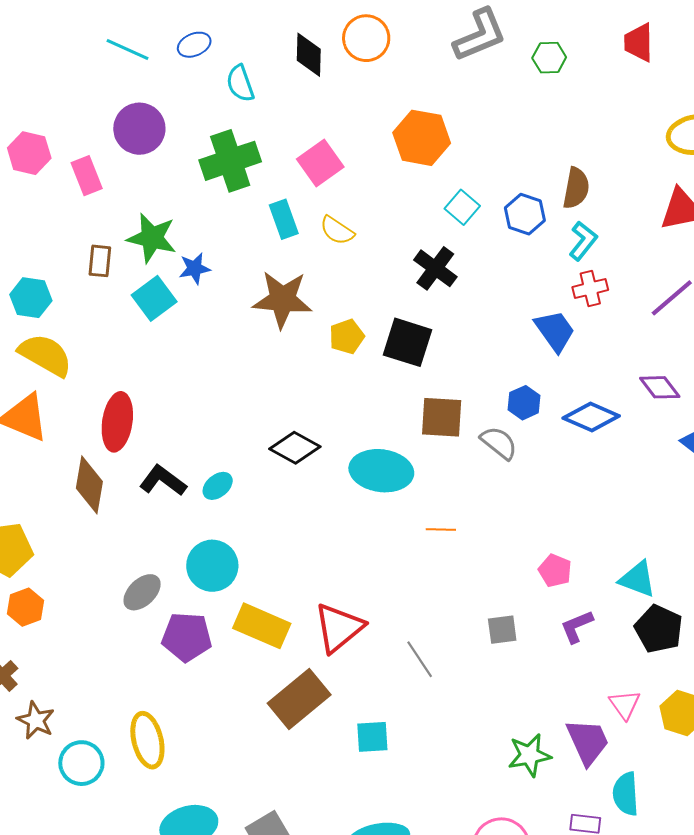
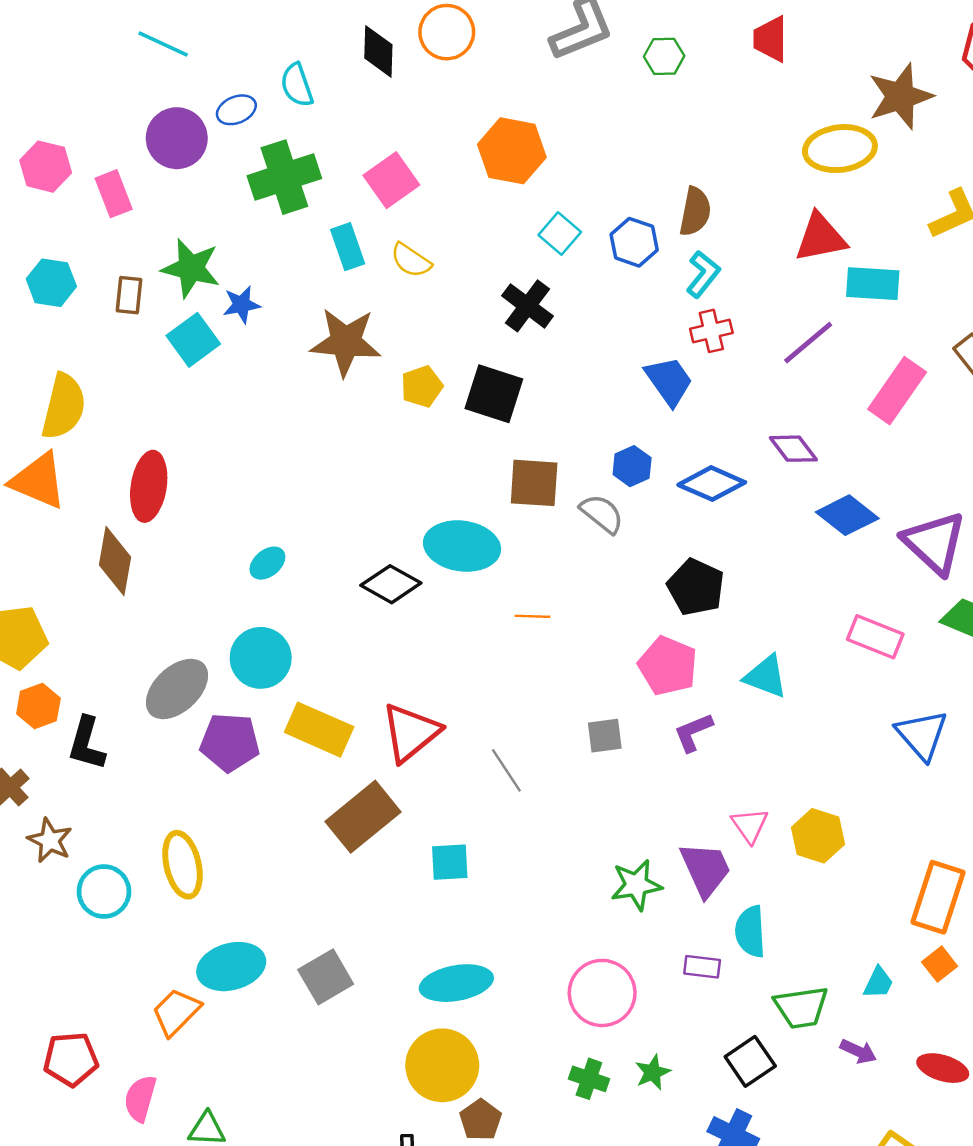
blue ellipse: (194, 45) -> (236, 110), moved
cyan hexagon: (31, 298) -> (51, 283), moved
yellow semicircle: (45, 355) -> (64, 406), turned 74
black diamond: (295, 448) -> (391, 584), moved
black L-shape: (163, 481) -> (87, 743), moved, turned -111
pink pentagon: (555, 571) -> (668, 666), size x1.5
gray ellipse: (142, 592) -> (177, 689), size x1.4
black pentagon: (659, 629) -> (696, 587), moved

